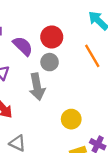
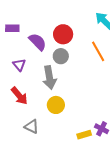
yellow circle: (71, 119) -> (56, 105), moved

